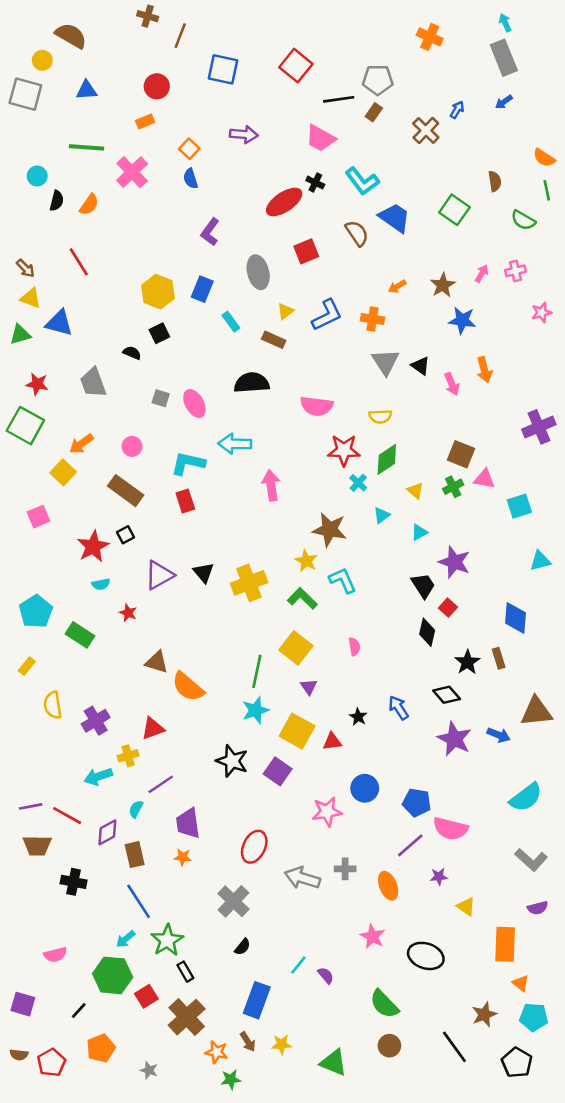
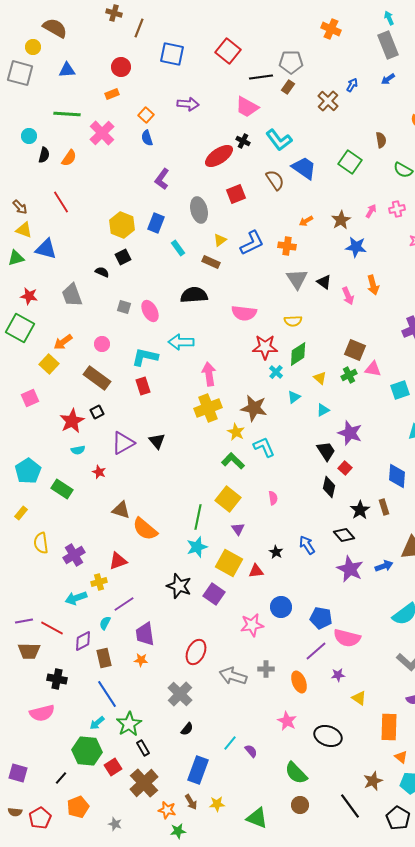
yellow cross: (249, 583) -> (208, 408), moved
blue arrow: (499, 735) -> (384, 566), turned -42
pink semicircle: (55, 955) -> (42, 713), moved, size x1.4

